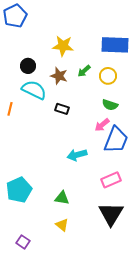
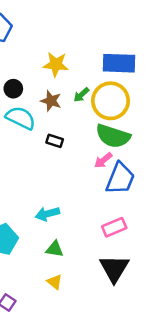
yellow circle: (108, 76) -> (110, 101), size x1.8
green semicircle: (110, 105) -> (113, 136), size x1.8
cyan arrow: (77, 155) -> (47, 214), moved

